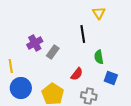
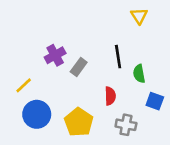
black line: (83, 34) -> (118, 57), moved
yellow line: (11, 66) -> (24, 85), turned 56
red semicircle: (77, 74) -> (110, 96), turned -40

